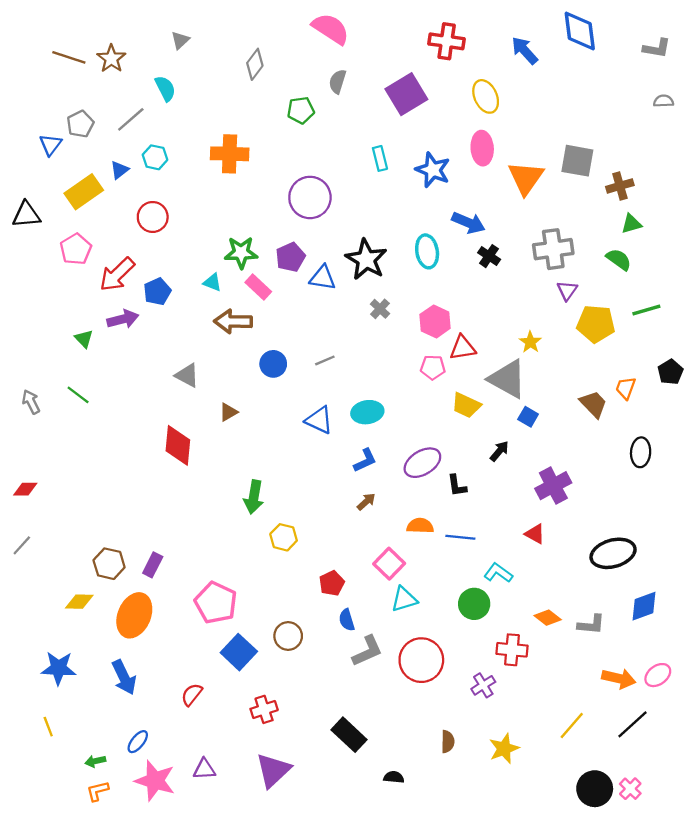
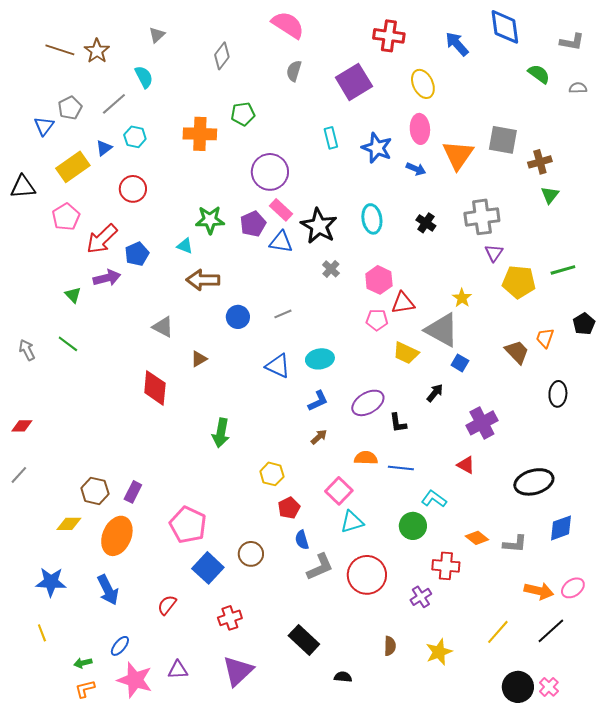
green pentagon: (301, 110) -> (243, 114), moved
blue arrow: (468, 223) -> (416, 169), moved, size x0.7
green triangle: (631, 224) -> (550, 195), turned -36
green semicircle: (619, 259) -> (539, 74), moved
pink rectangle: (258, 287) -> (281, 210), moved
yellow hexagon: (284, 537) -> (272, 474), moved

